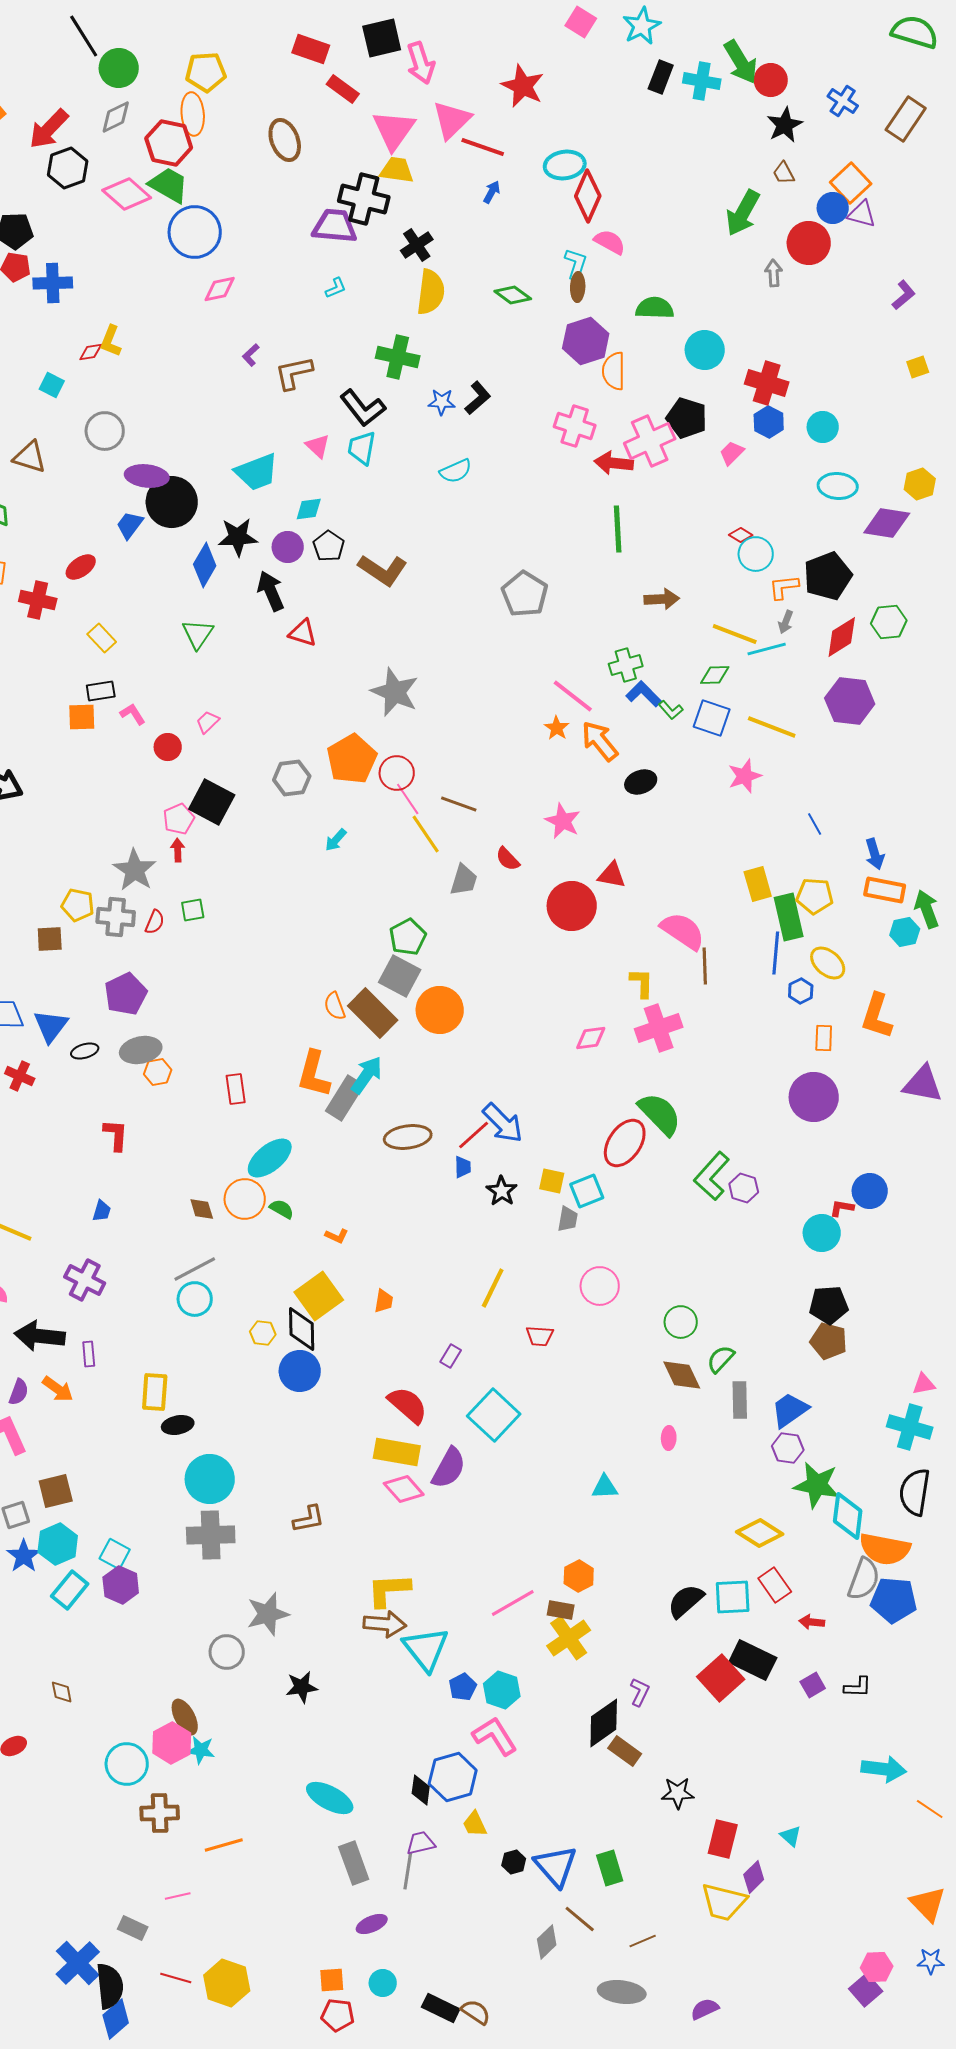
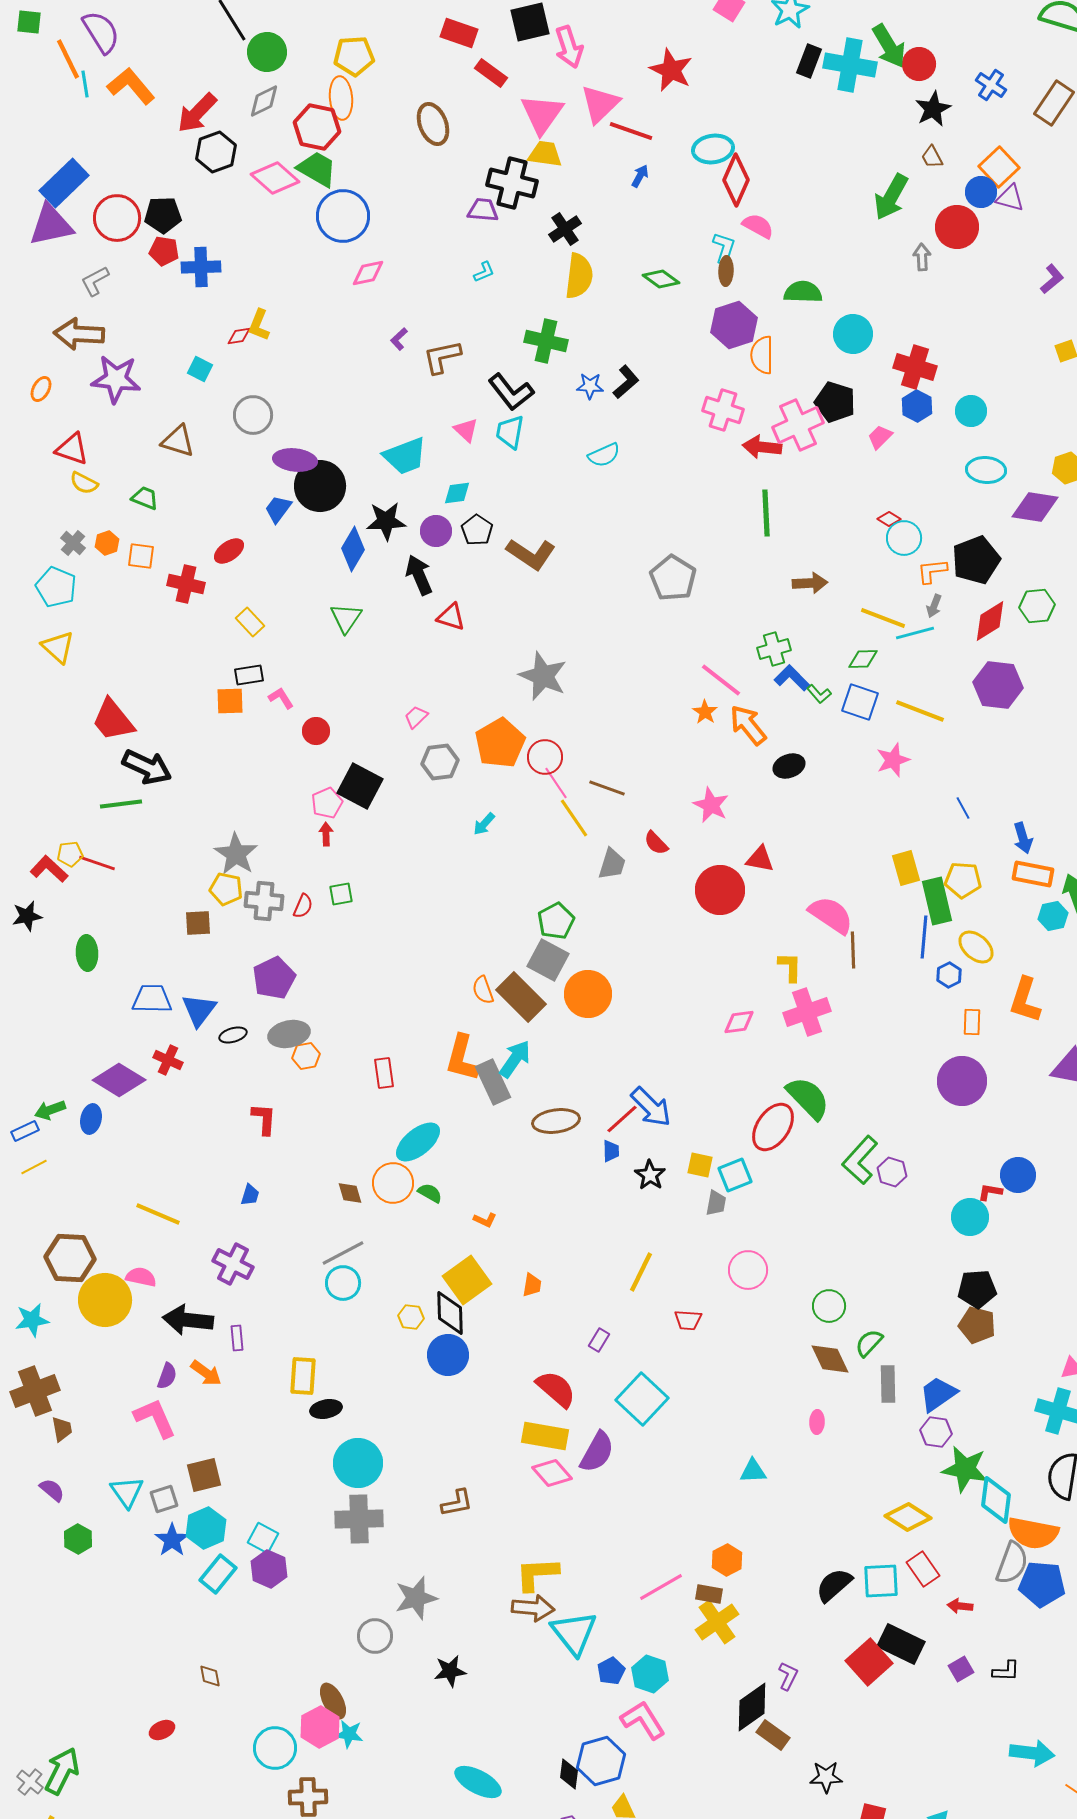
cyan cross: (702, 81) -> (850, 65), size x1.4
purple trapezoid: (335, 226) -> (483, 210), size x0.7
pink trapezoid: (208, 722) -> (416, 717), moved
gray star: (135, 870) -> (236, 854), moved
gray rectangle: (345, 1098) -> (493, 1082), turned -57

